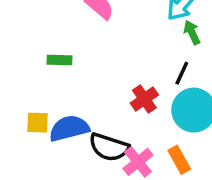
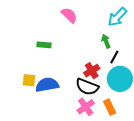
green arrow: (192, 32) -> (106, 41), moved
black semicircle: (109, 147) -> (87, 87), moved

